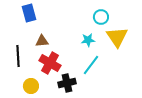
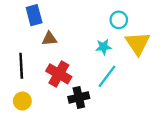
brown triangle: (42, 41) -> (49, 39), moved
yellow circle: (31, 86) -> (22, 101), moved

